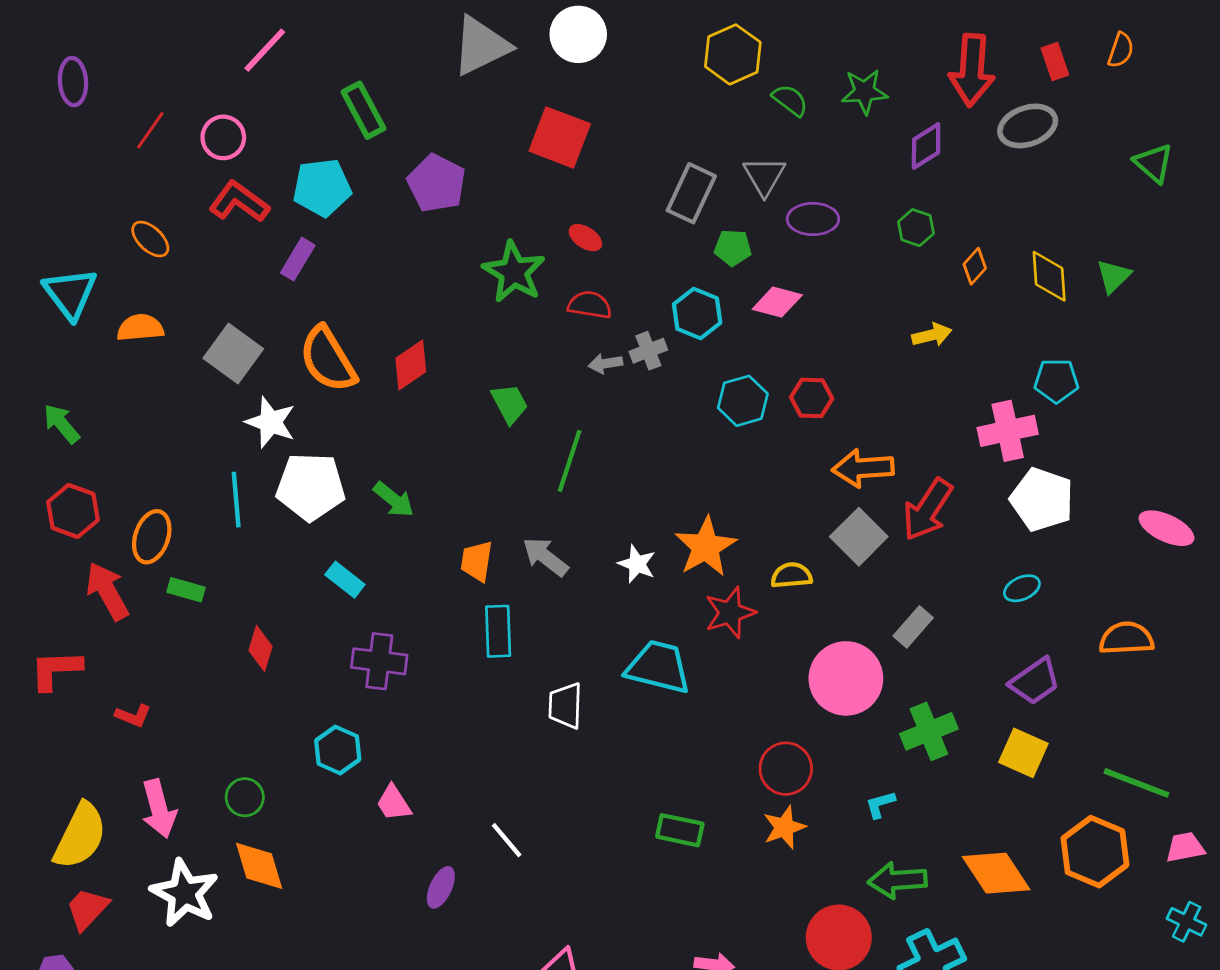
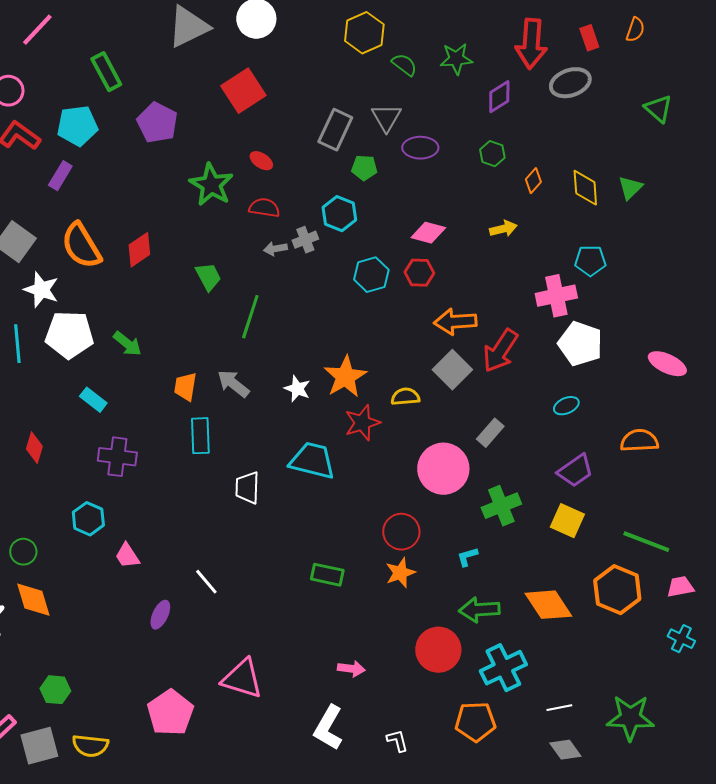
red square: (560, 137) -> (243, 91), turned 36
pink diamond: (777, 302) -> (428, 233), moved

